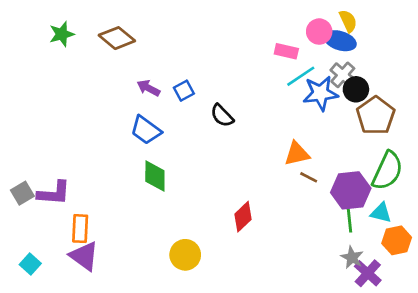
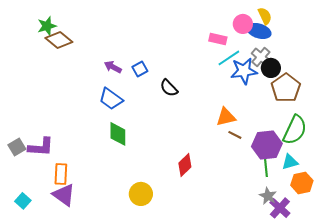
brown diamond: (117, 38) -> (59, 40), moved
cyan triangle: (381, 213) -> (290, 162), turned -30

